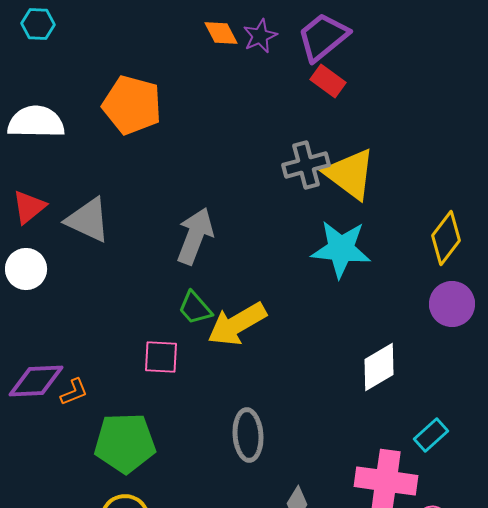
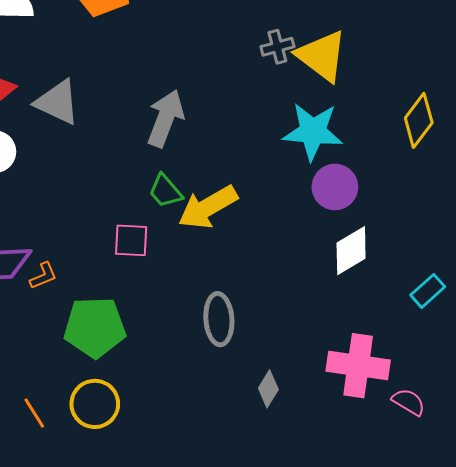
gray cross: (306, 165) -> (277, 47), size x0.7
purple circle: (452, 304) -> (335, 187), moved
cyan rectangle: (431, 435) -> (428, 291), moved

